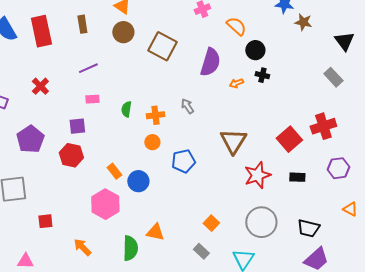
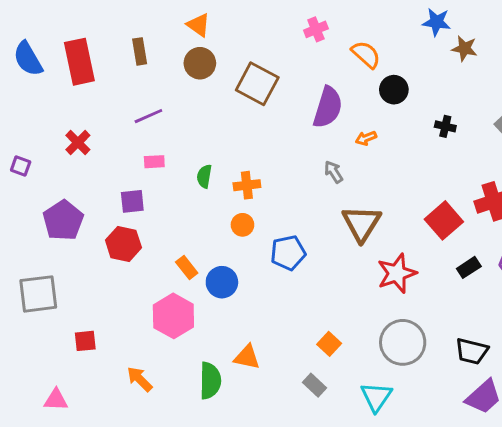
black cross: (262, 75) -> (445, 126), moved
gray arrow: (187, 106) -> (334, 172), moved
black rectangle: (297, 177) -> (469, 267), moved, turned -35

